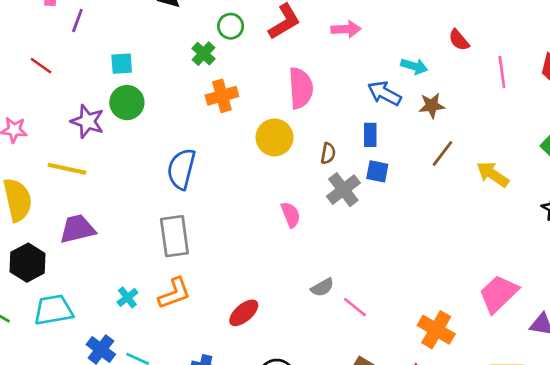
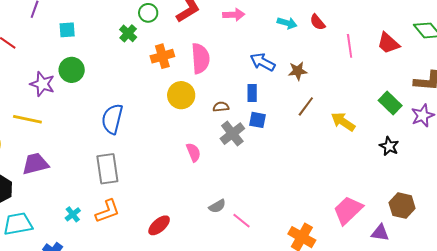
cyan square: (122, 64) -> (67, 30), moved
cyan arrow: (414, 66) -> (287, 23), moved
orange cross: (222, 96) -> (162, 56), moved
brown semicircle: (328, 153) -> (221, 107), turned -105

